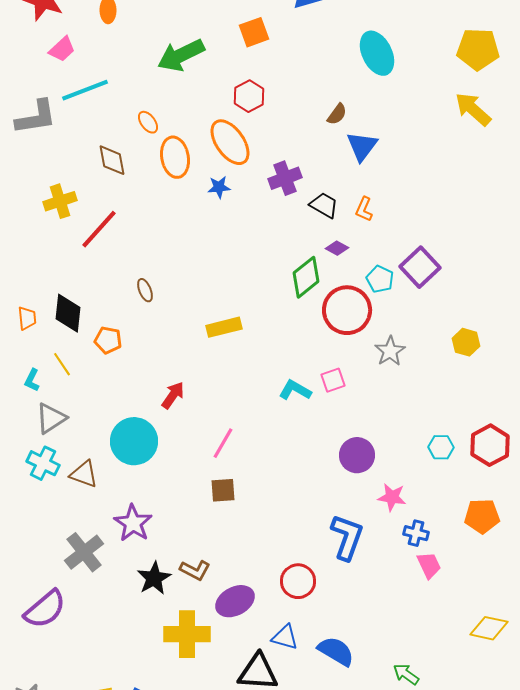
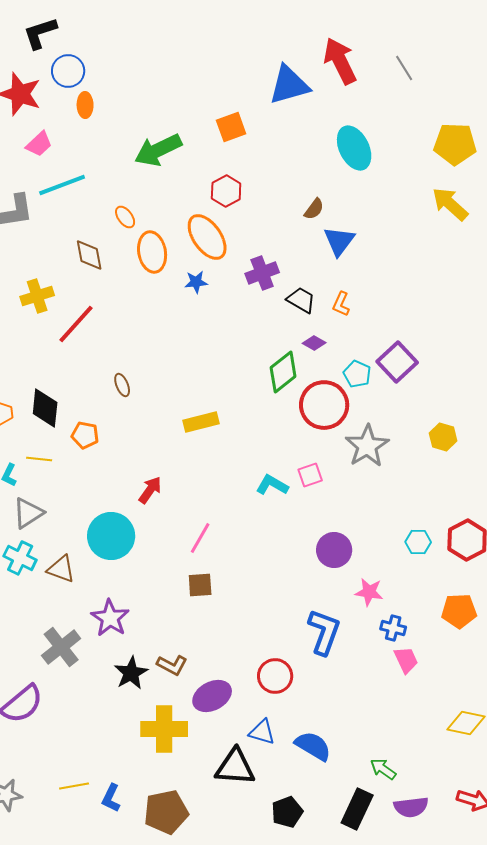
gray star: (390, 351) -> (367, 446), size x1.4
yellow line: (62, 364) -> (39, 459), turned -50

